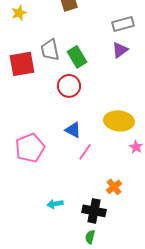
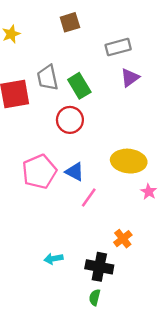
gray rectangle: (123, 24) -> (118, 47), moved
pink pentagon: (30, 148) -> (39, 172), moved

